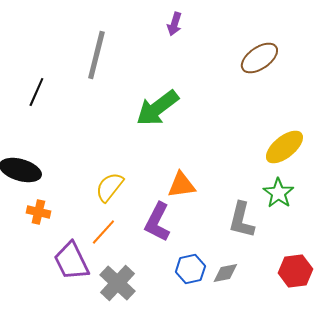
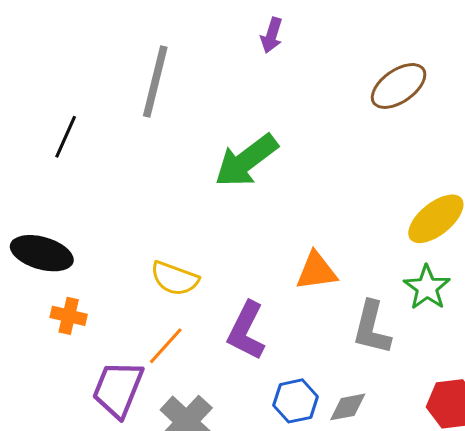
orange triangle: (181, 185) -> (316, 271), moved
yellow semicircle: (109, 187) -> (175, 279), turned -108
purple trapezoid: (71, 261) -> (118, 389), turned 48

